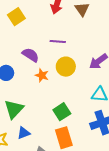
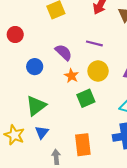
green square: (62, 112) -> (86, 98), moved
blue triangle: (24, 133) -> (42, 132), turned -40

